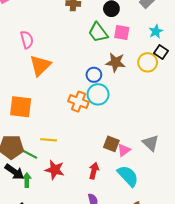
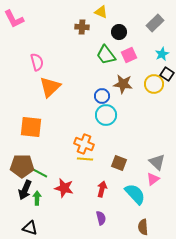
pink square: (122, 32) -> (129, 55), turned -35
orange cross: (78, 102) -> (84, 144), moved
yellow line: (48, 140) -> (85, 159), moved
pink triangle: (124, 150) -> (153, 179), moved
black arrow: (14, 172) -> (25, 190), turned 78

